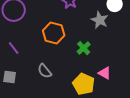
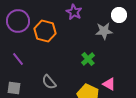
gray star: (100, 20) -> (104, 31), turned -30
orange hexagon: (54, 33) -> (45, 31), moved

